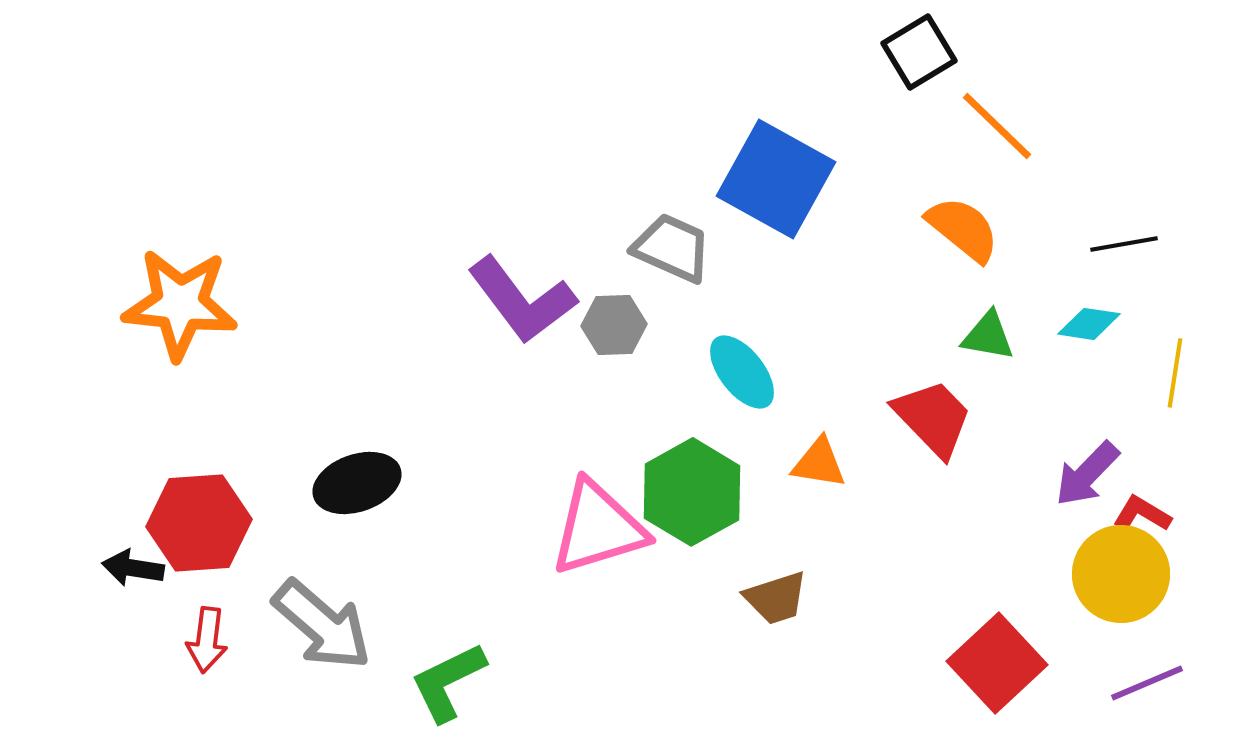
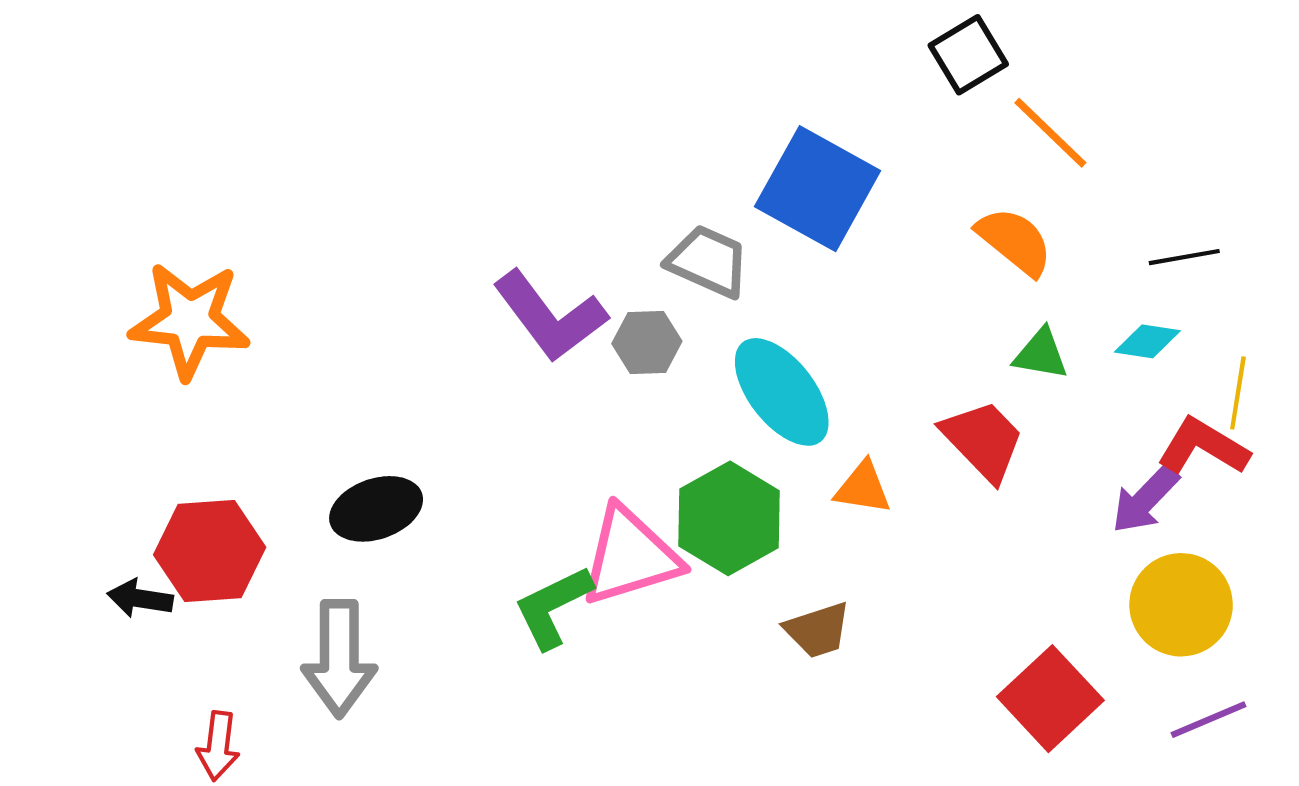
cyan ellipse: (742, 372) -> (782, 392), size x1.4
red L-shape: (1142, 514) -> (1203, 447), moved, size x1.5
gray arrow: (322, 625) -> (339, 658), turned 49
red arrow: (207, 640) -> (218, 746), moved
green L-shape: (448, 682) -> (553, 607), moved

